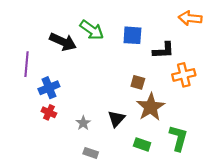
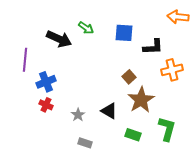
green arrow: (92, 30) -> (86, 28), size x0.7
brown square: (138, 82) -> (129, 77), turned 32
black triangle: (116, 119) -> (109, 111), turned -42

